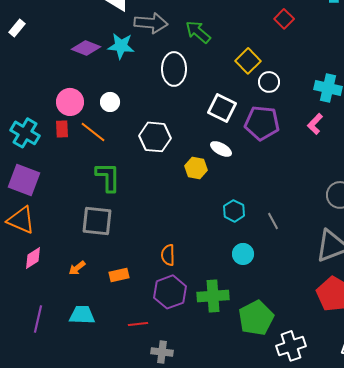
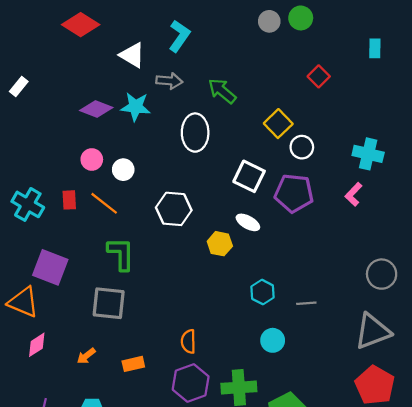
gray arrow: (151, 23) -> (169, 81), size x0.7
pink circle: (70, 102) -> (92, 159), moved, size x0.7
purple square: (24, 180) -> (50, 267), moved
gray line: (273, 221) -> (306, 303), turned -66

